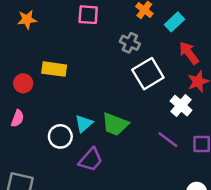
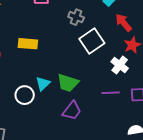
yellow rectangle: (54, 69) -> (28, 44), moved
purple line: (168, 140) -> (111, 93), turned -36
purple trapezoid: (91, 160) -> (72, 111), moved

